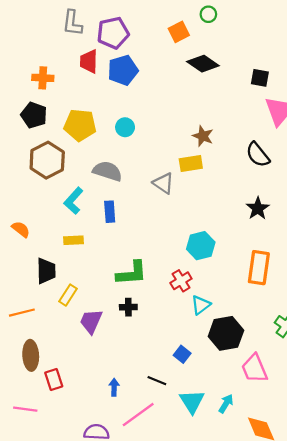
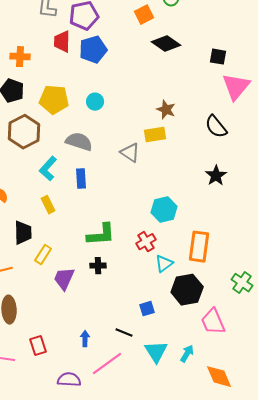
yellow rectangle: (73, 240) -> (48, 205), turned 66
orange rectangle: (259, 268) -> (199, 247), moved
blue square: (182, 354) -> (147, 309), turned 35
red rectangle: (54, 379) -> (38, 346), moved

